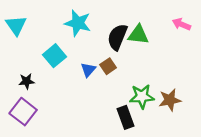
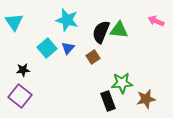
blue triangle: (88, 70) -> (68, 48), moved
brown star: (170, 100) -> (146, 99), moved

